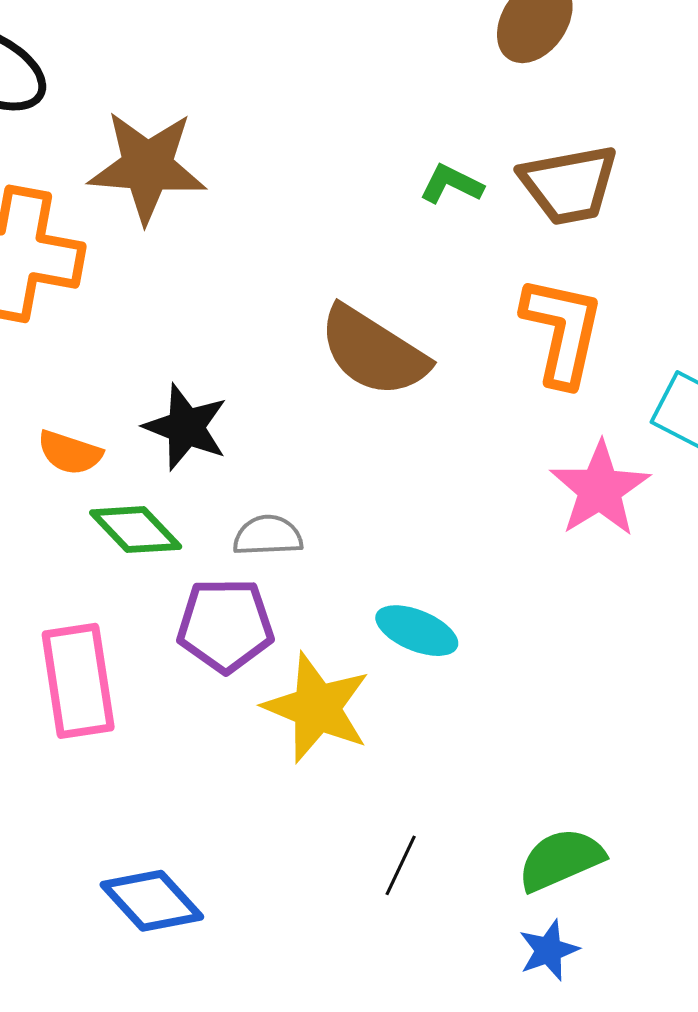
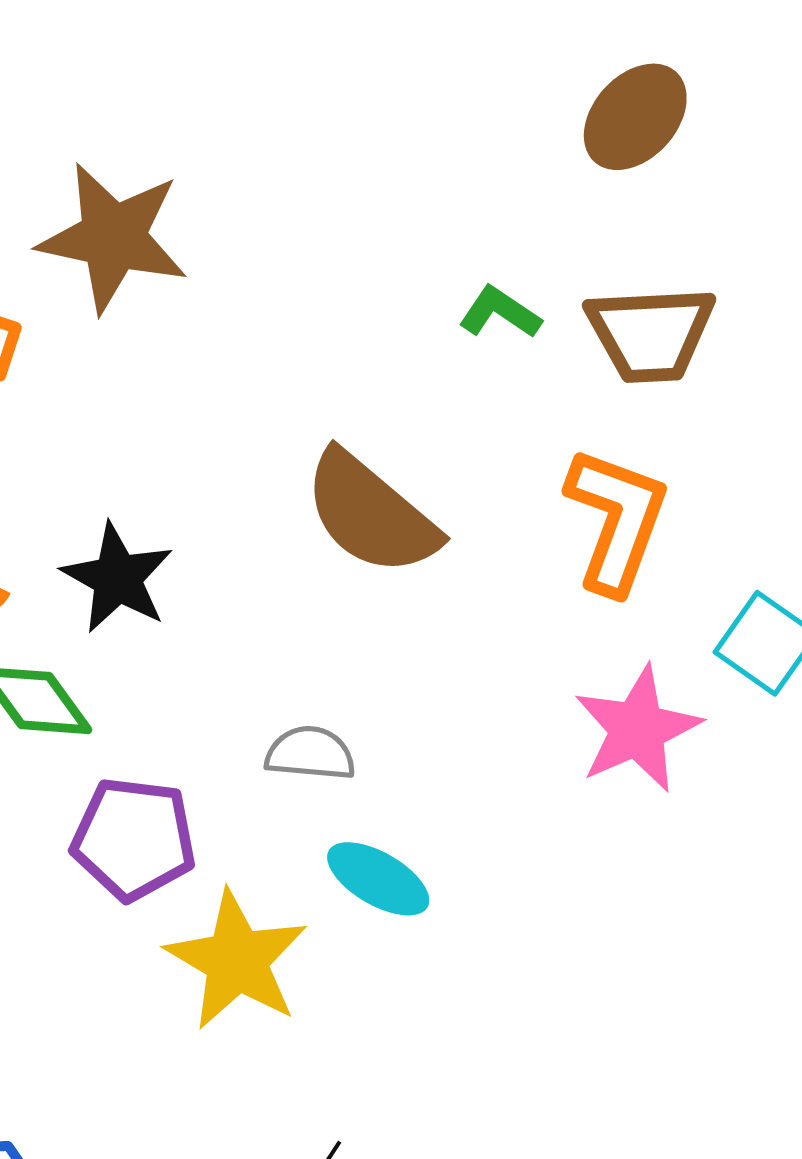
gray semicircle: (268, 536) -> (310, 753), moved

